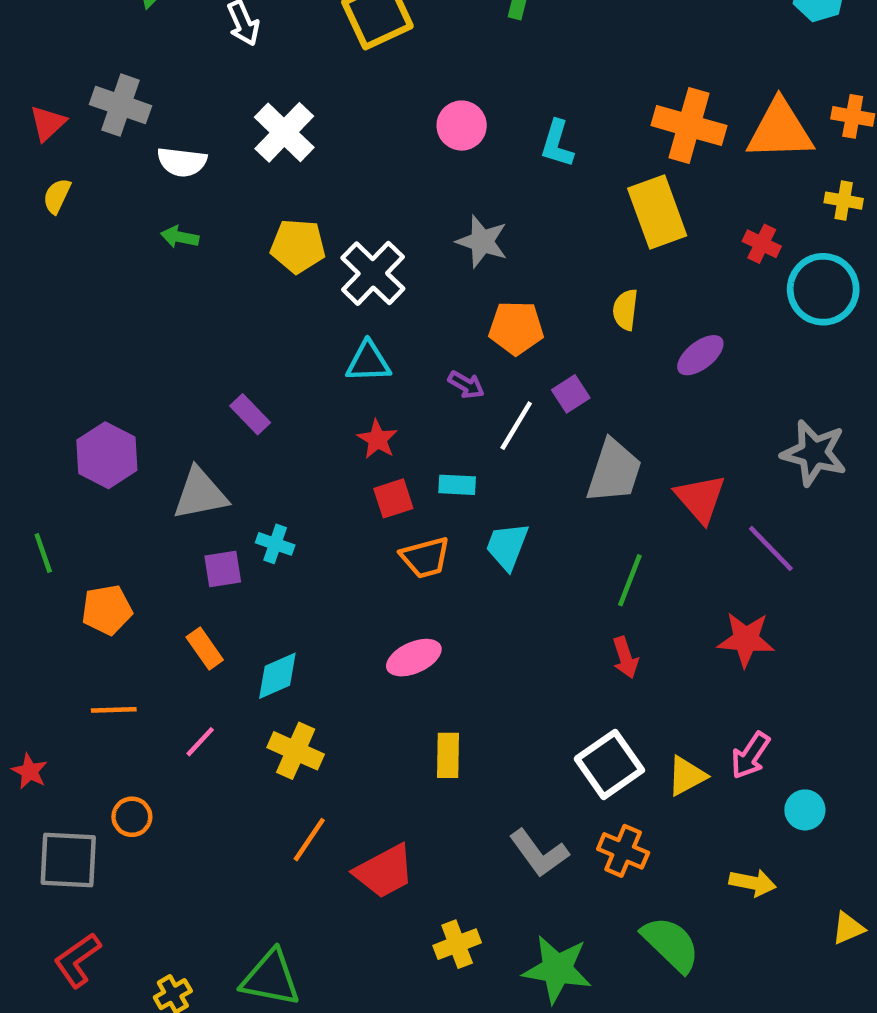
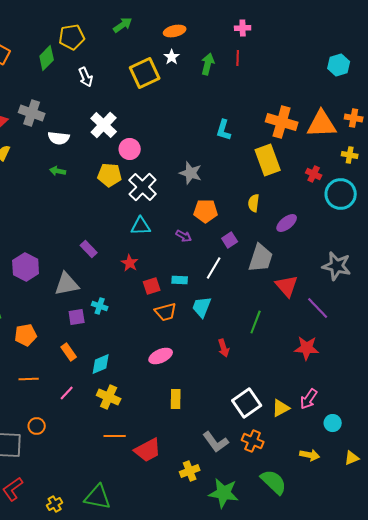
pink circle: (462, 126) -> (130, 149), moved
white line: (516, 426) -> (214, 268), moved
red star: (377, 439) -> (130, 263), moved
gray trapezoid: (614, 471) -> (261, 258), moved
red arrow: (625, 658) -> (224, 348), moved
orange line: (309, 840) -> (115, 436), turned 55
yellow triangle: (848, 928) -> (352, 458), moved
yellow cross: (457, 944) -> (190, 471), moved

